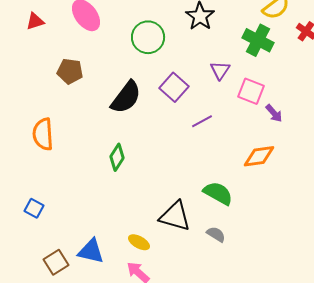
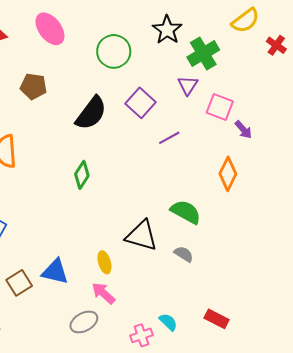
green cross: (258, 40) -> (203, 53), moved, turned 32
orange diamond: (259, 156) -> (228, 174), turned -56
yellow ellipse: (139, 242) -> (104, 262), turned 45

